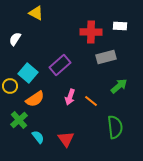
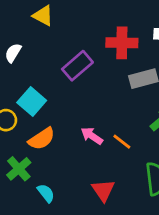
purple rectangle: (60, 65) -> (77, 66), moved
pink arrow: (70, 97) -> (92, 136), turned 105
red triangle: (66, 139) -> (103, 190), moved

